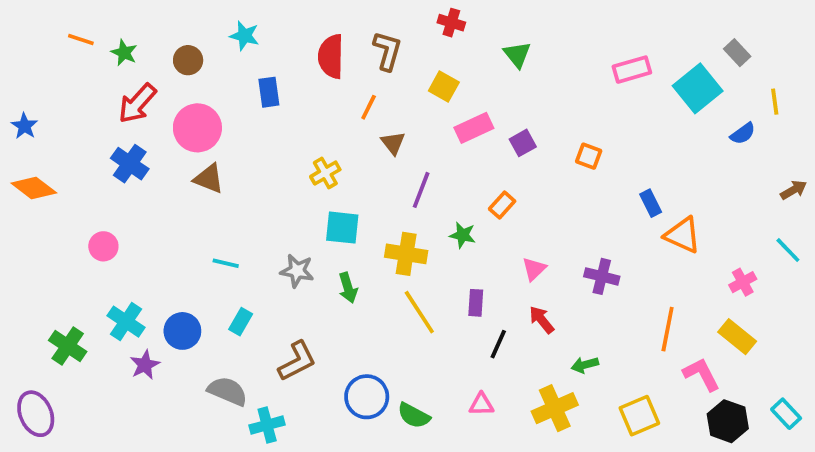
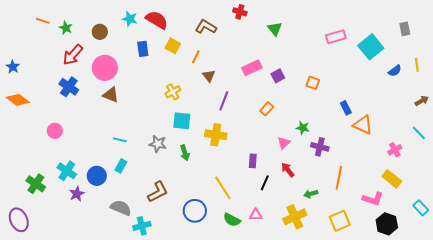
brown L-shape: (387, 51) -> (206, 27), turned -75
gray rectangle: (737, 53) -> (405, 29), moved, turned 32
red semicircle: (331, 56) -> (157, 20), moved, turned 120
yellow square: (444, 87) -> (173, 46), moved
yellow line: (775, 102) -> (417, 65), moved
green star: (463, 235) -> (303, 128), moved
yellow line: (419, 312) -> (223, 188), moved
cyan rectangle: (241, 322) -> (121, 166), moved
orange line: (668, 329) -> (339, 178), moved
pink L-shape: (701, 374) -> (373, 199), turned 135
cyan rectangle: (786, 414) -> (421, 208), moved
green semicircle: (414, 416) -> (232, 220), moved

